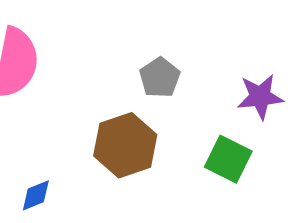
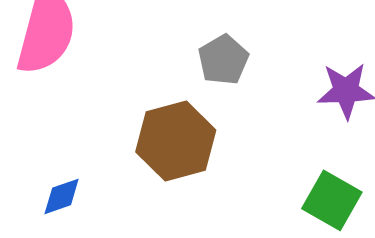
green square: (228, 159) -> (332, 200), moved

